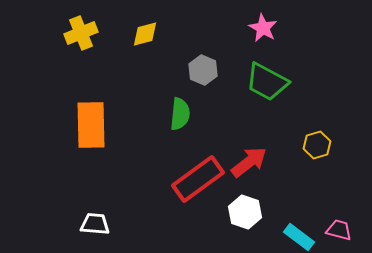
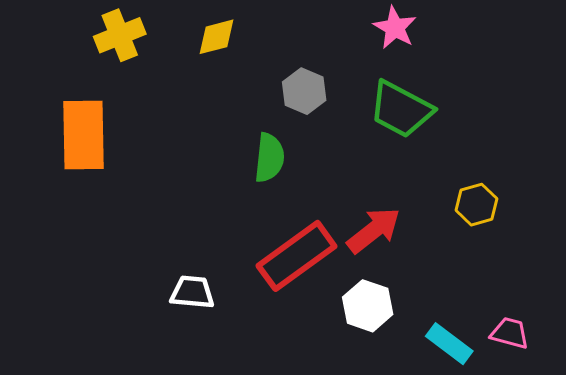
orange rectangle: (91, 125) -> (83, 135), moved
white trapezoid: (95, 224) -> (192, 292), moved

